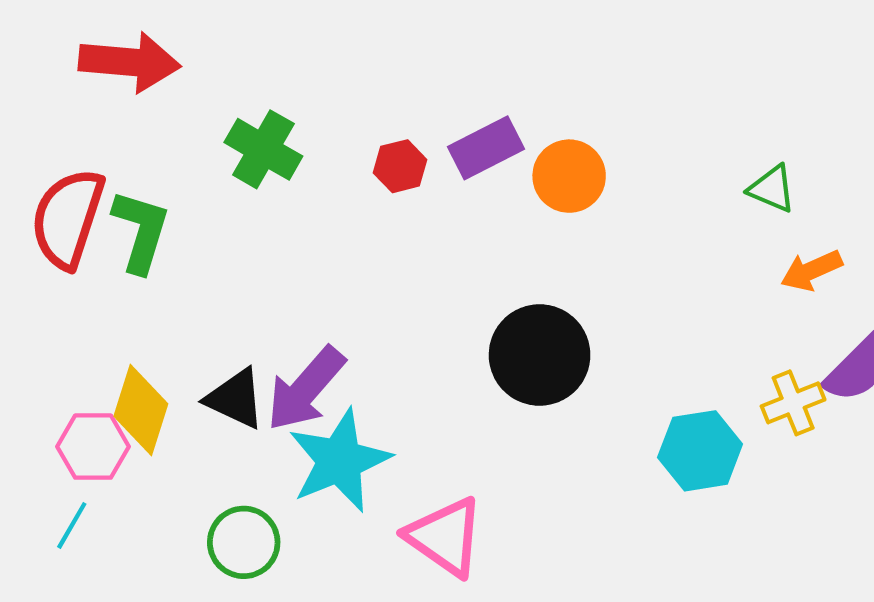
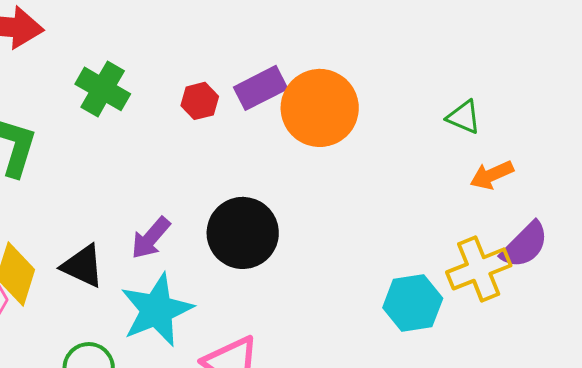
orange circle: (569, 176) -> (320, 108), size x1.5
black circle: (540, 355) -> (243, 233), moved
purple arrow: (306, 389) -> (151, 238), moved, size x0.7
yellow cross: (793, 403) -> (479, 269), size x1.4

